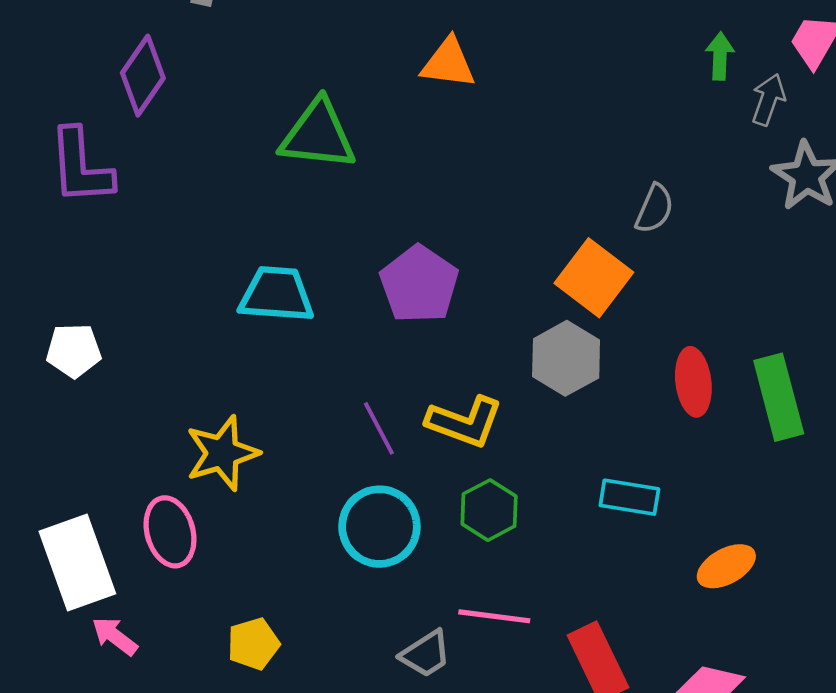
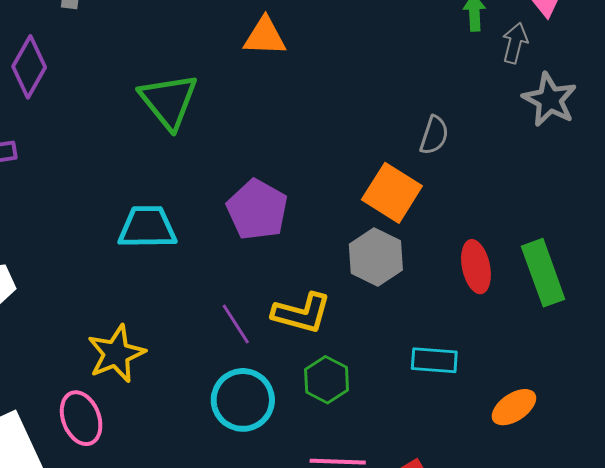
green triangle: (318, 135) -> (169, 101), turned 50

